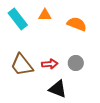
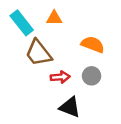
orange semicircle: (77, 24) -> (93, 45), moved
brown trapezoid: (22, 65) -> (39, 53), moved

